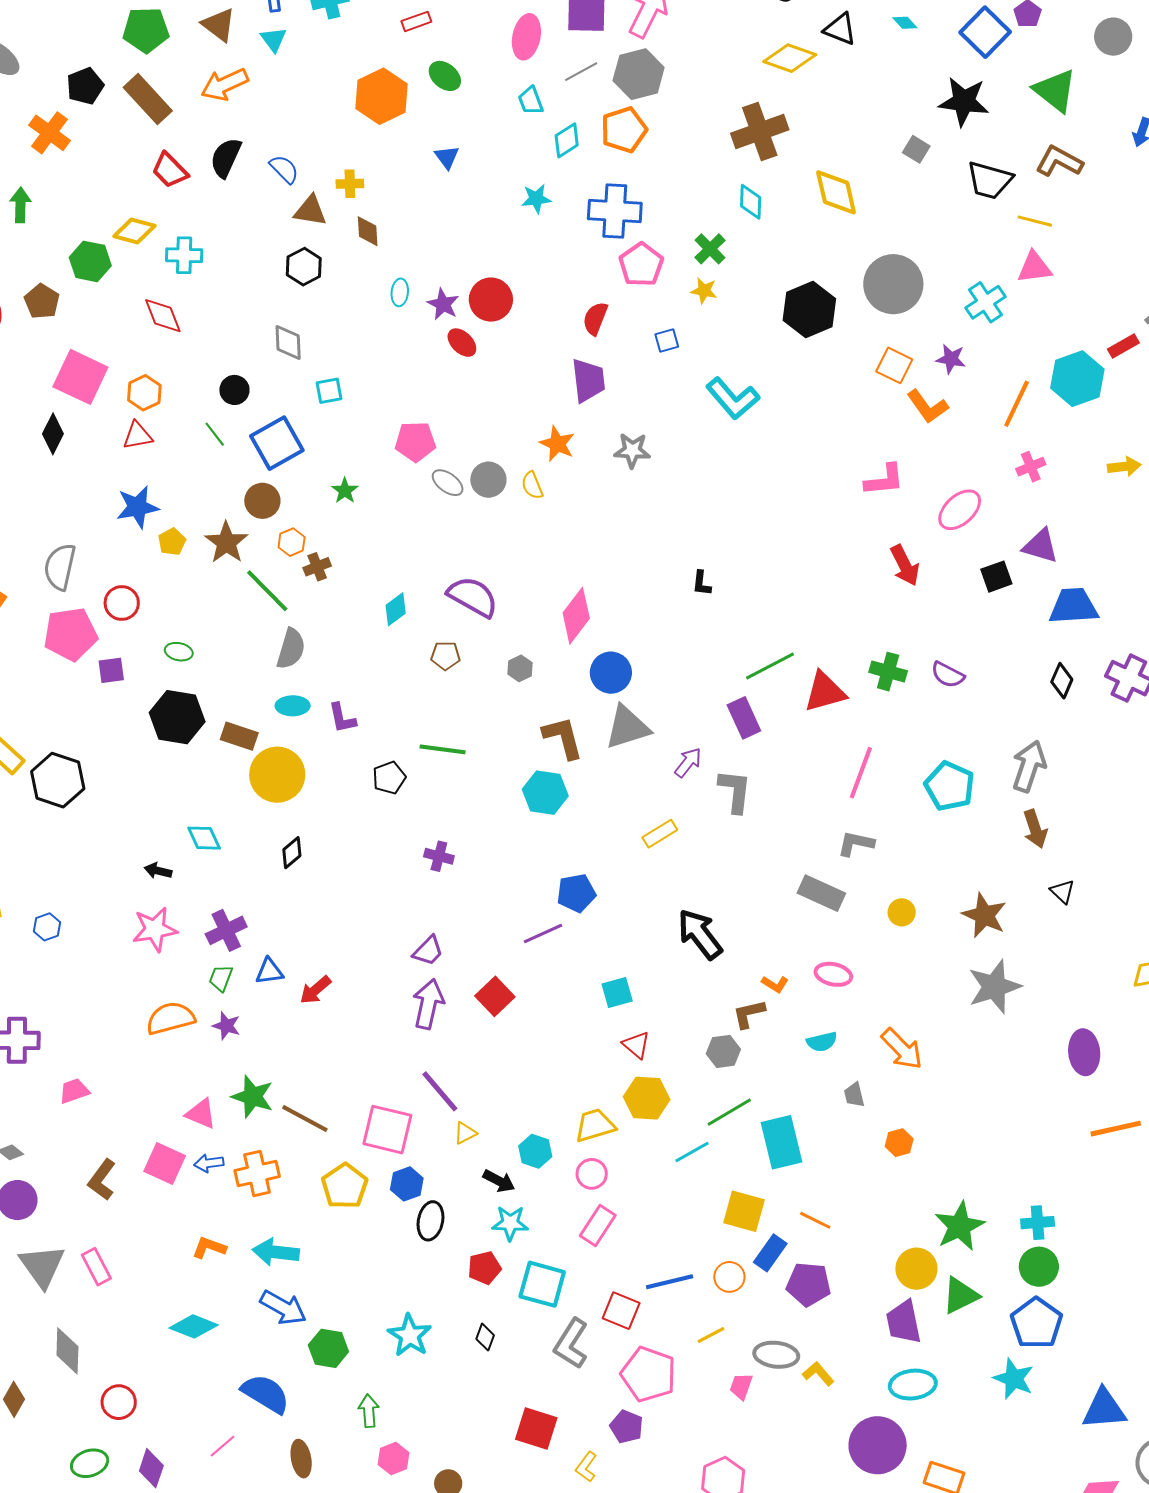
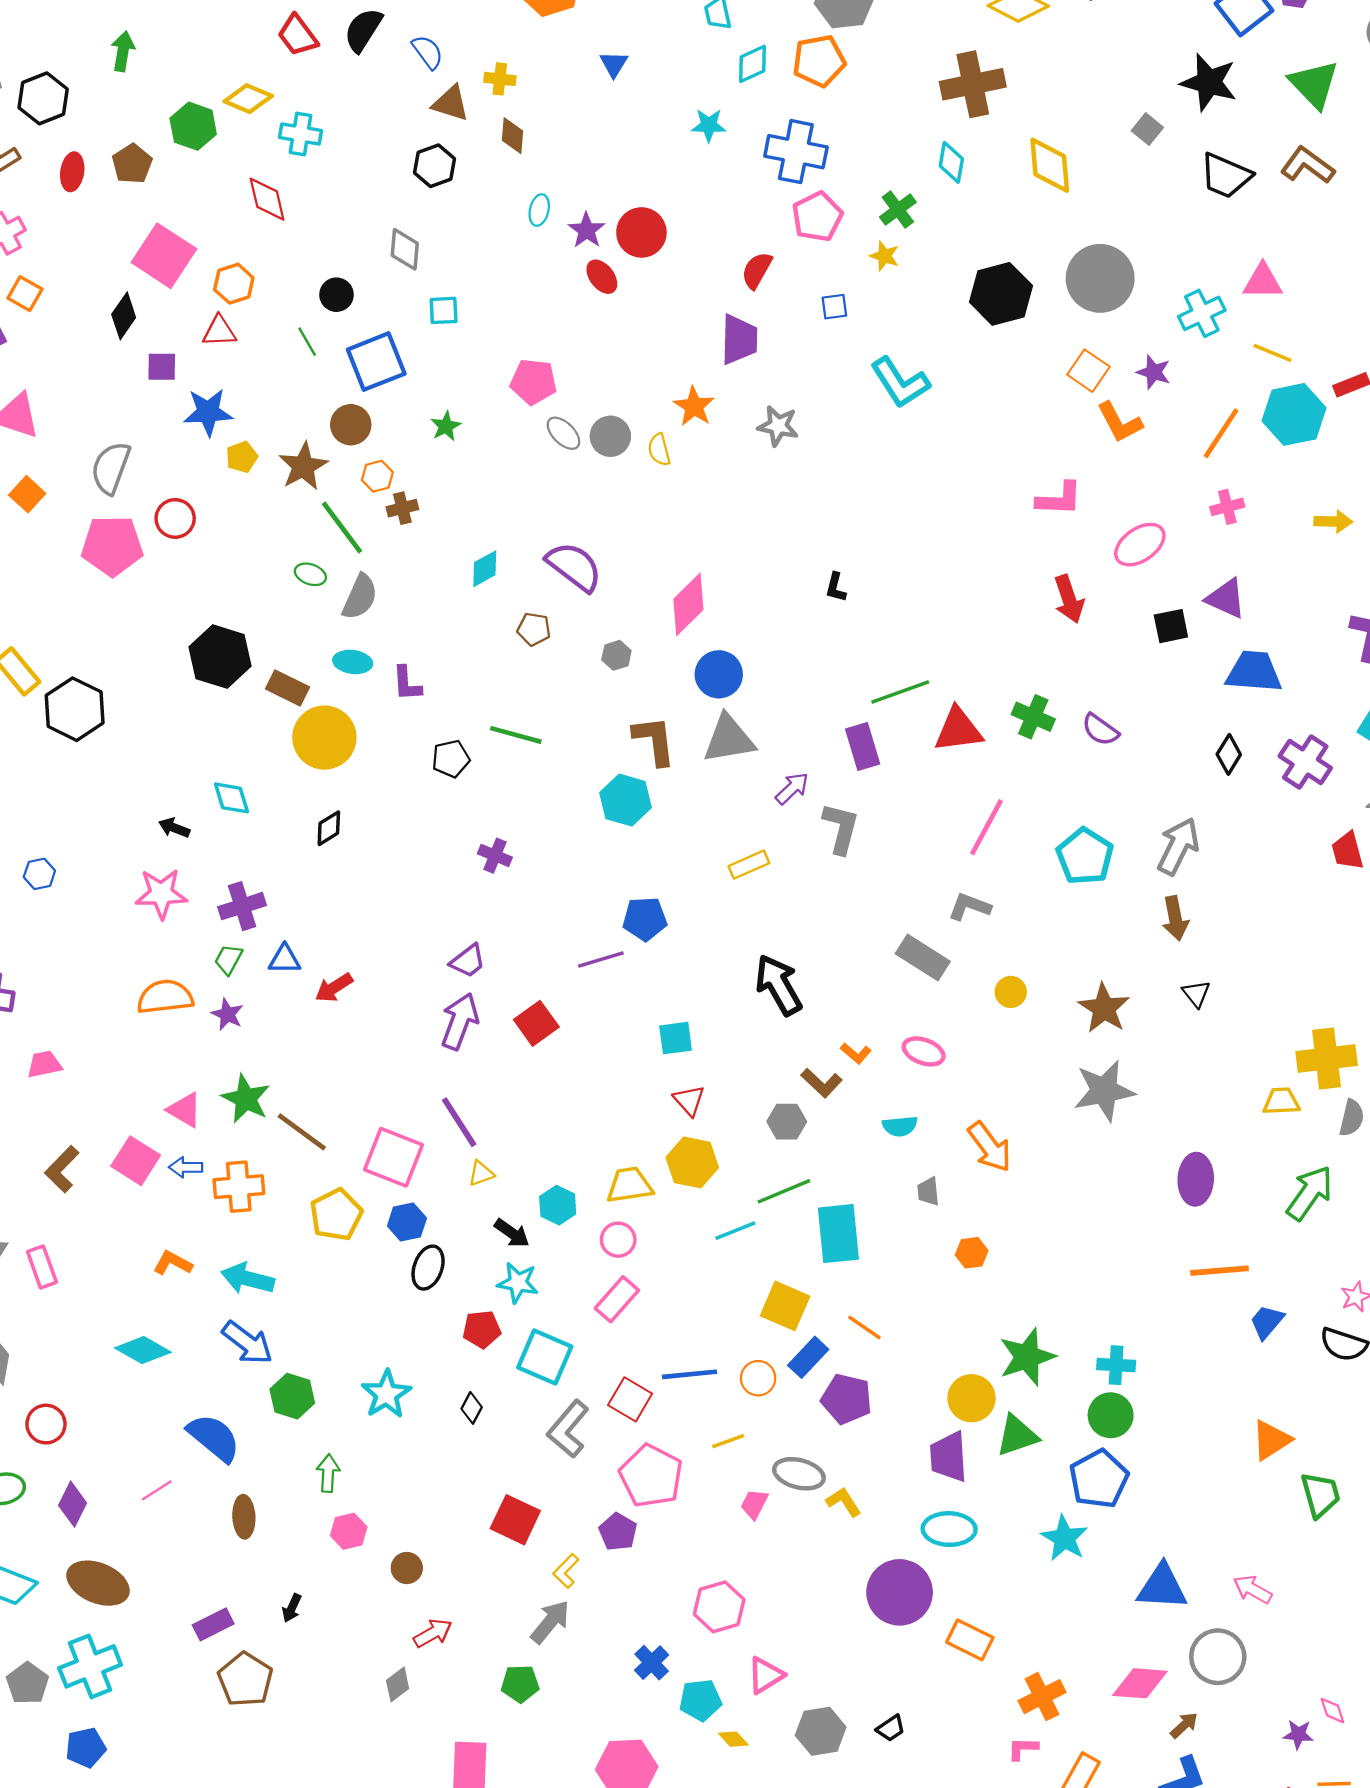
yellow line: (1035, 221) -> (1272, 353), moved
green ellipse: (179, 652) -> (310, 574), moved
purple square: (111, 670) -> (162, 367), moved
brown L-shape: (749, 1014) -> (822, 1083), turned -132

